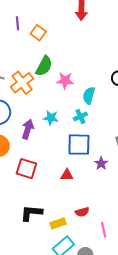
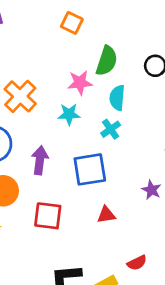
orange square: (38, 33) -> (72, 23), moved
green semicircle: (44, 66) -> (107, 61), moved
cyan star: (51, 118) -> (69, 114), moved
blue square: (79, 145) -> (90, 169), moved

